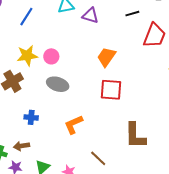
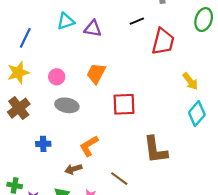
yellow star: (27, 56) -> (18, 73), moved
orange trapezoid: (106, 57) -> (96, 73), moved
brown arrow: (21, 146) -> (73, 169), moved

